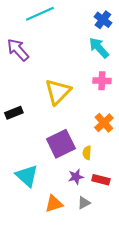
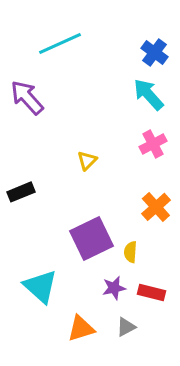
pink cross: (102, 81) -> (153, 144), turned -30
yellow triangle: (58, 92) -> (87, 160), size x0.5

